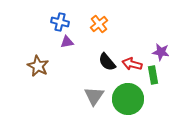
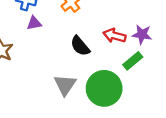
red arrow: (132, 64) -> (114, 36), moved
green rectangle: (153, 75) -> (133, 61), turned 60

